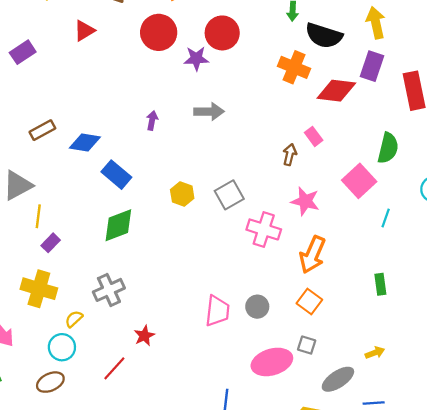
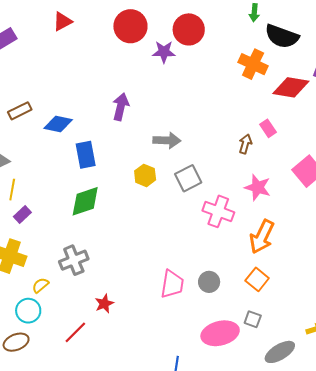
gray arrow: (209, 112) -> (167, 140), moved
purple arrow: (152, 120) -> (121, 107), size x1.5
blue rectangle: (116, 175) -> (86, 155), turned 36

